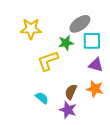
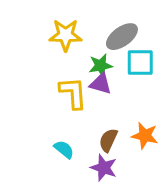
yellow star: (31, 29) -> (66, 35), moved
yellow L-shape: (48, 61) -> (73, 93), turned 105
purple triangle: (96, 65) -> (101, 84), moved

